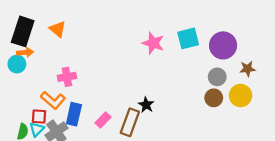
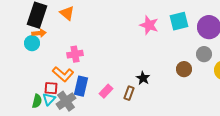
brown circle: (214, 98) -> (184, 69), moved
brown rectangle: (130, 122) -> (129, 93), size x0.6

